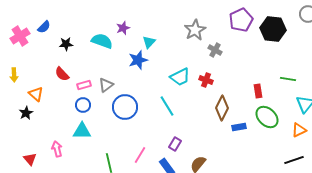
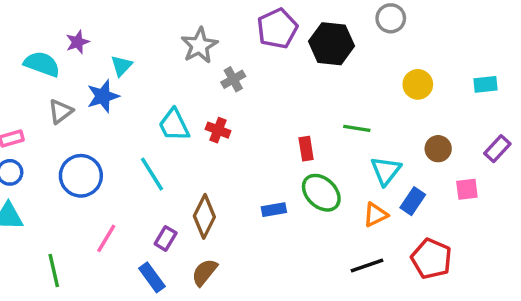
gray cross: (215, 50) -> (233, 79), turned 32
cyan trapezoid: (180, 77) -> (174, 125), turned 90
gray triangle: (106, 85) -> (61, 111), moved
brown diamond: (222, 108) -> (204, 216), moved
pink line: (140, 155) -> (106, 238), moved

